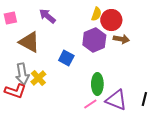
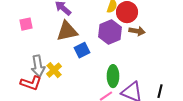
pink square: (10, 18) -> (26, 24), moved
brown triangle: (29, 42) -> (67, 31), moved, turned -40
blue square: (66, 58) -> (82, 50), turned 35

